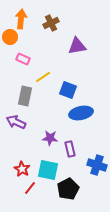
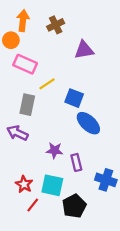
pink rectangle: (23, 59) -> (25, 64), size x1.5
blue ellipse: (81, 113) -> (88, 123), turned 55

